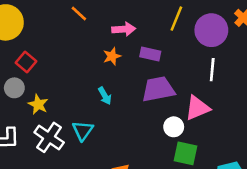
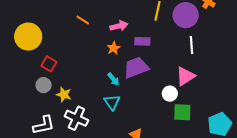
purple trapezoid: (158, 89) -> (136, 68), moved
cyan triangle: (83, 131) -> (112, 102), moved

